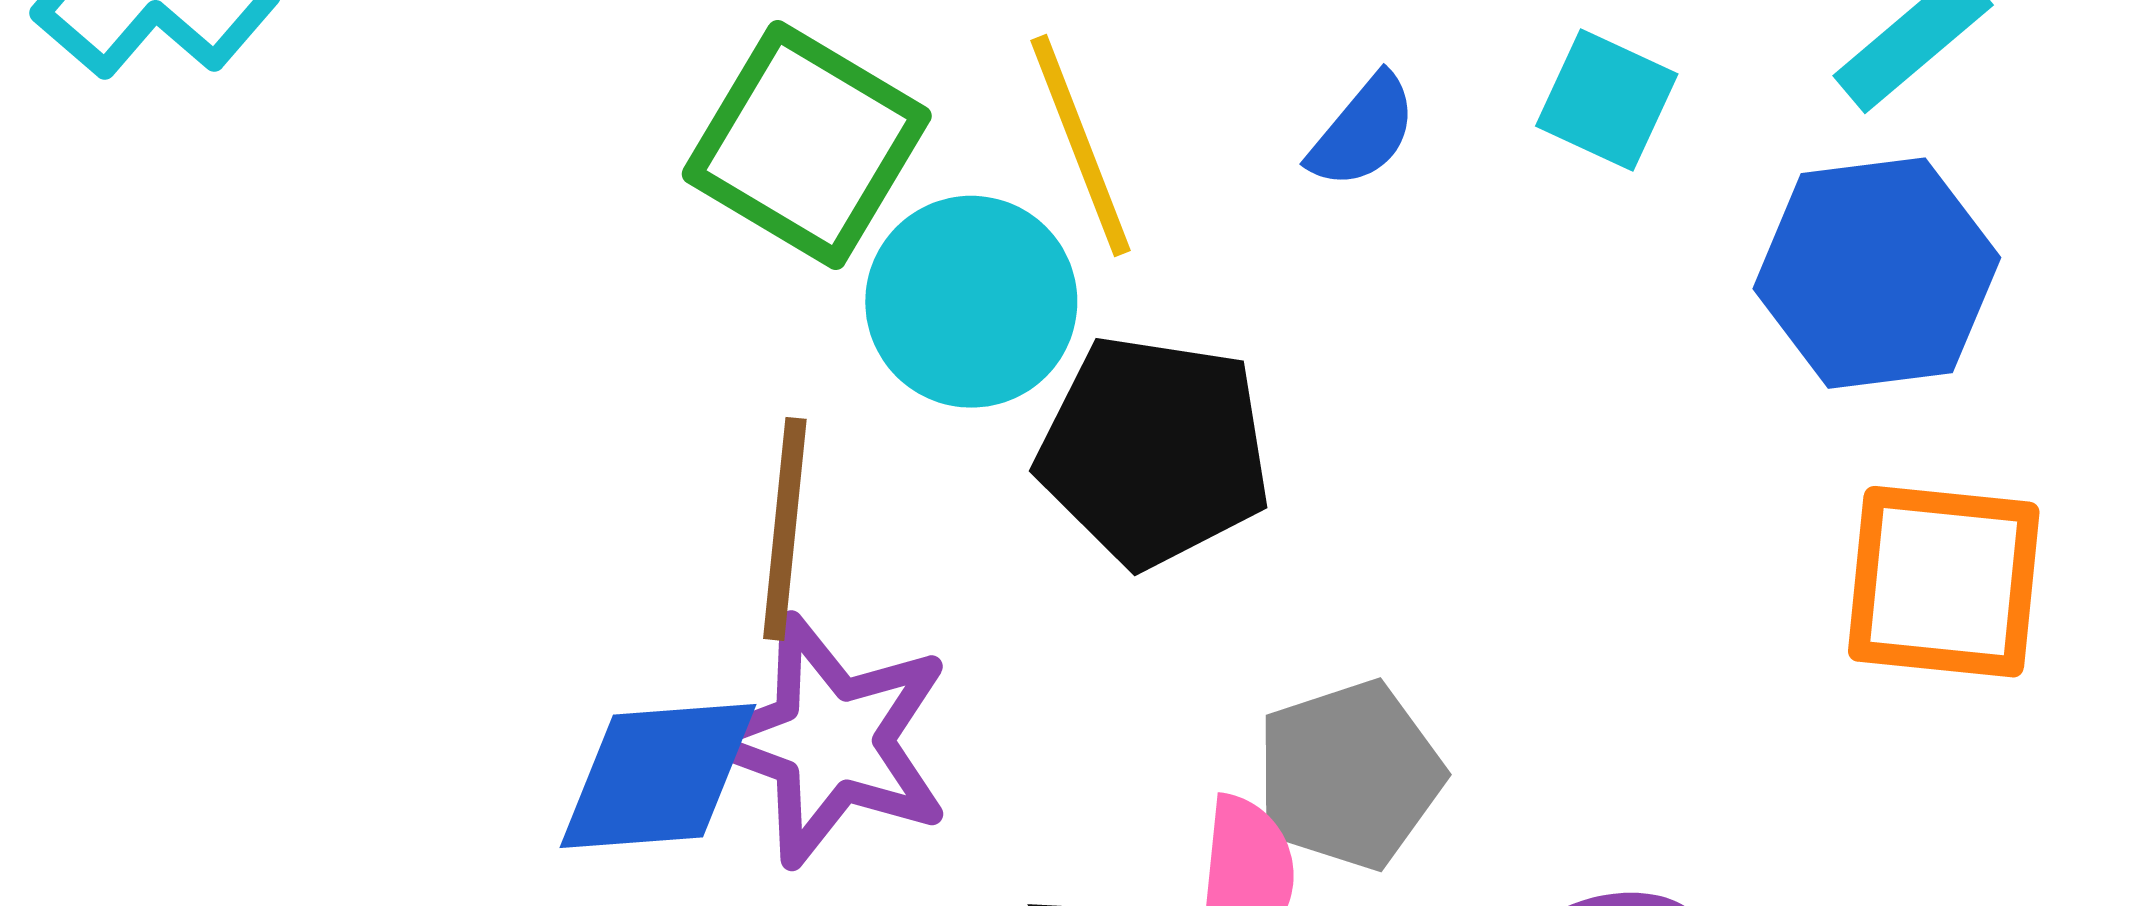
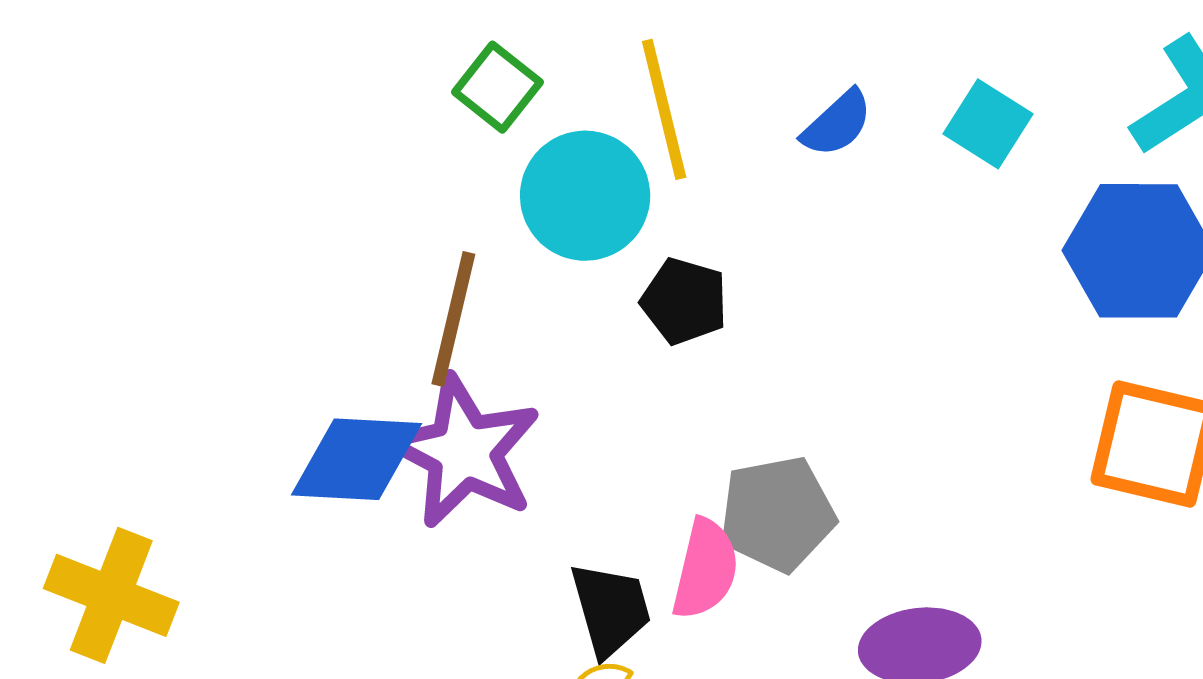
green square: (807, 145) -> (497, 87), size x0.6
black pentagon: (1154, 451) -> (684, 301), size x0.6

